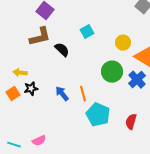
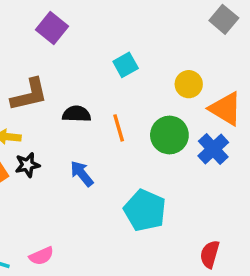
brown L-shape: (40, 37) -> (29, 95), moved
black semicircle: (62, 50) -> (77, 114), moved, turned -42
orange line: (83, 94) -> (119, 128), moved
red semicircle: (131, 122) -> (210, 254), moved

